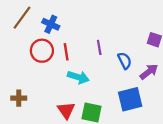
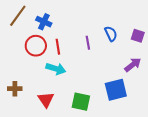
blue semicircle: (125, 61) -> (111, 34), moved
cyan arrow: (78, 77) -> (56, 69), moved
red triangle: (66, 110) -> (46, 100), moved

